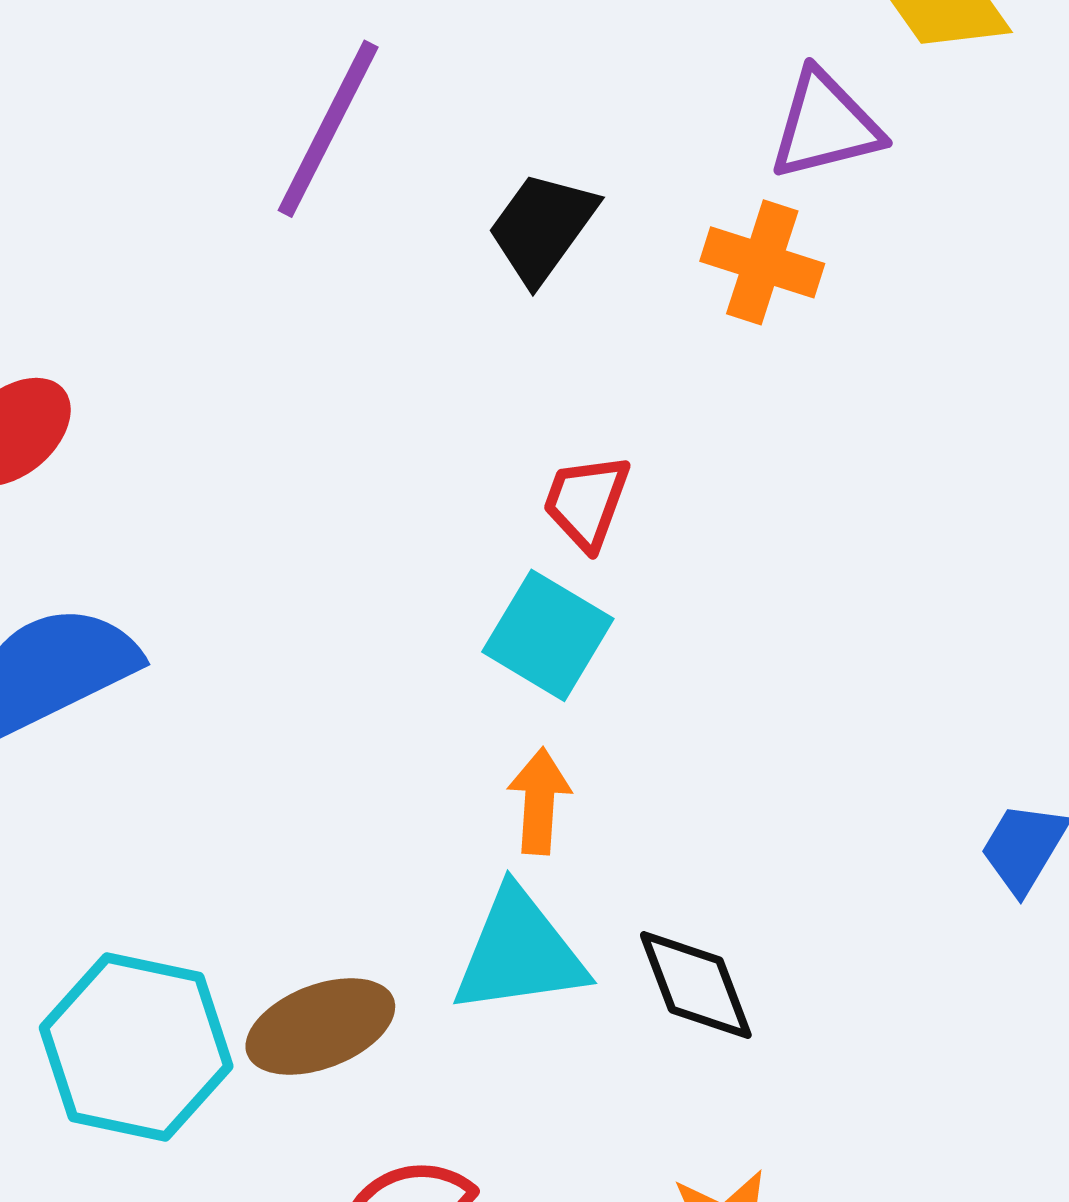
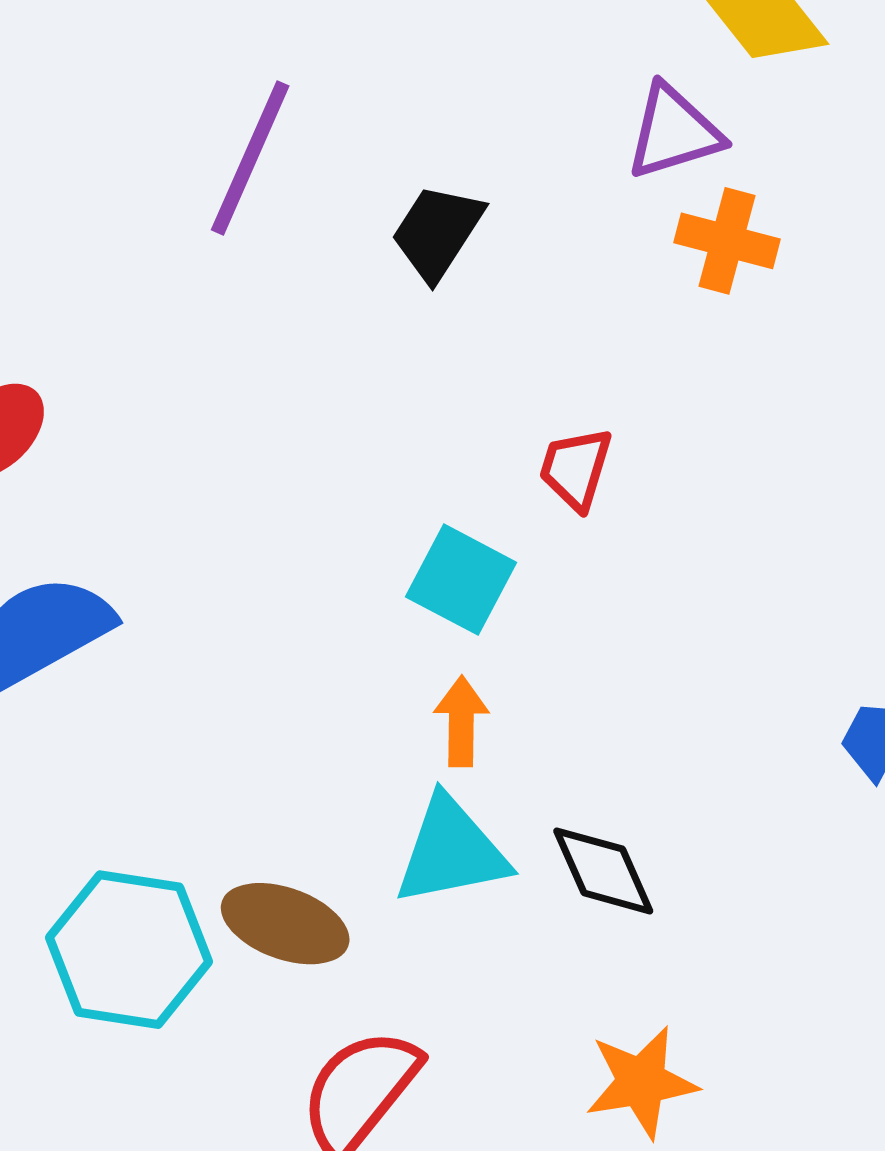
orange cross: (762, 262) -> (727, 241), moved
red trapezoid: (586, 502) -> (576, 469), moved
brown ellipse: (320, 1026) -> (285, 924), turned 44

